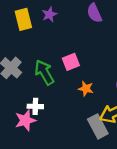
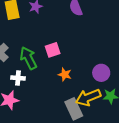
white cross: (35, 106) -> (18, 78), moved

